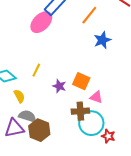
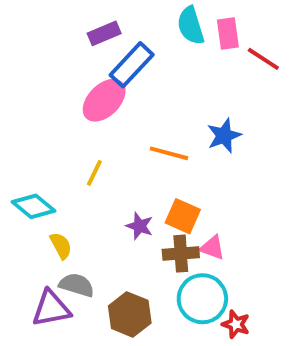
orange line: (89, 15) -> (169, 153), moved, turned 66
yellow line: (36, 70) -> (94, 173), moved
brown cross: (80, 111) -> (181, 254), moved
brown hexagon: (39, 130) -> (130, 314), moved

